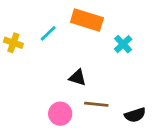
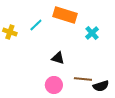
brown line: (96, 104) -> (83, 79), moved
pink circle: (60, 114) -> (54, 85), moved

